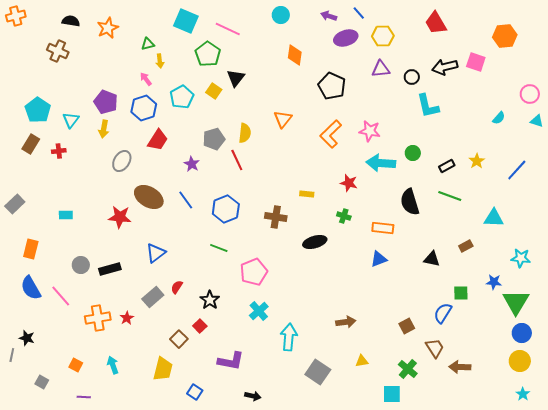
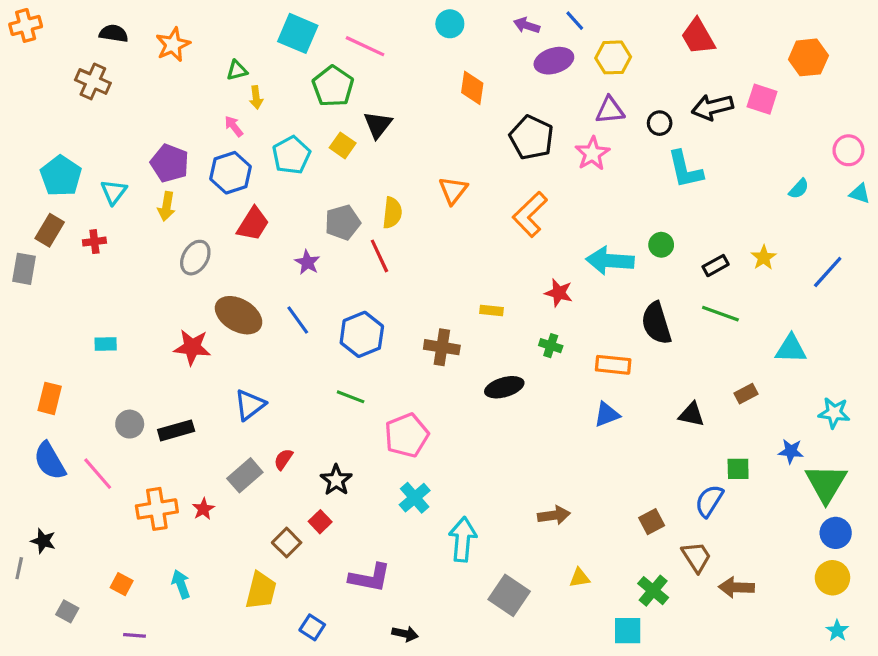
pink star: (370, 131) -> (592, 154), moved, turned 30
gray rectangle: (15, 204) -> (24, 269), moved, turned -36

